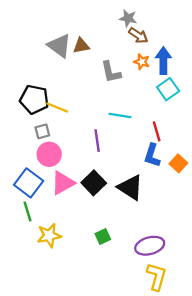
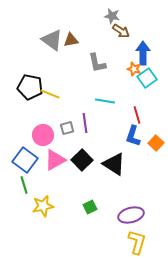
orange star: (142, 62) -> (134, 69), moved
gray square: (42, 131) -> (67, 128), moved

